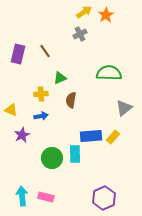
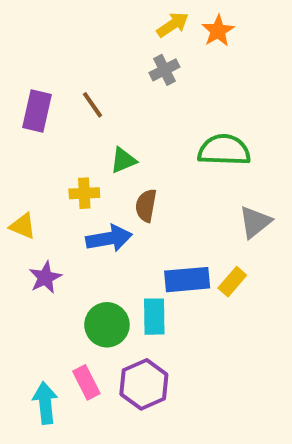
blue arrow: (41, 116) -> (109, 238), moved, size x1.5
pink rectangle: (46, 197) -> (86, 382), moved, turned 49
purple hexagon: (104, 198) -> (144, 384), moved

